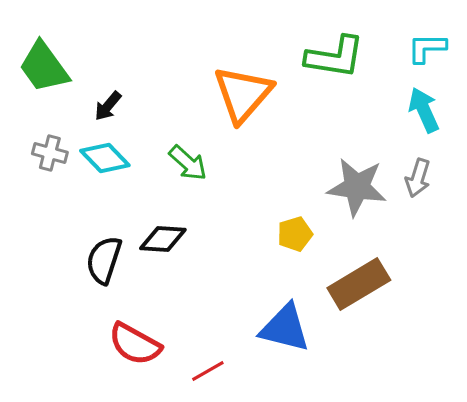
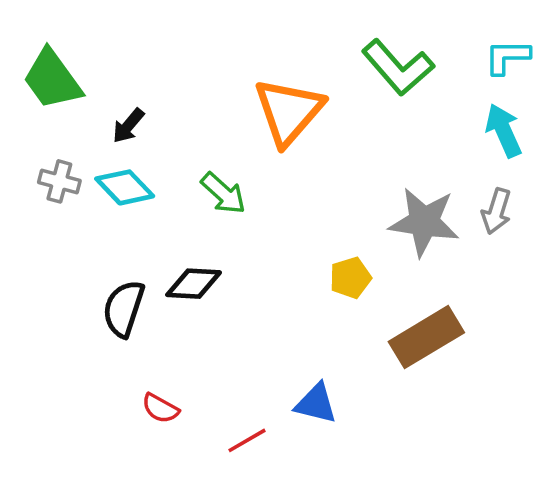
green L-shape: (335, 57) -> (398, 67), turned 40
blue triangle: (285, 328) -> (316, 404), moved, size x0.7
red semicircle: (135, 344) -> (160, 408), size x0.6

